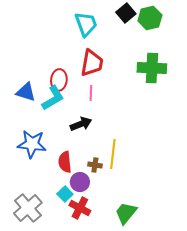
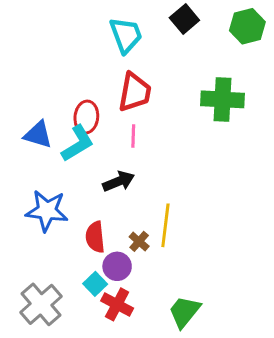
green hexagon: (150, 18) -> (247, 26), moved
brown cross: (95, 165) -> (139, 241), turned 32

